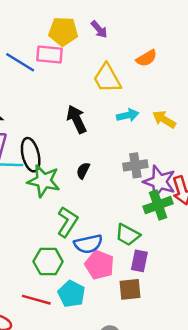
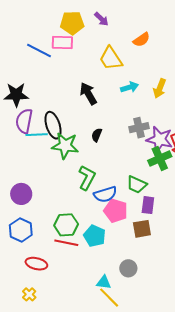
yellow arrow: (164, 119) -> (160, 88), turned -96
green hexagon: (48, 262) -> (66, 225), moved

